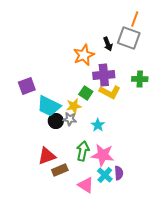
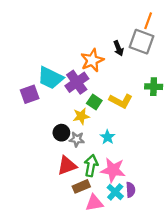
purple cross: (104, 75) -> (77, 82), moved, turned -30
cyan trapezoid: (49, 106) -> (50, 78), moved
gray star: (70, 119) -> (77, 139), moved
red triangle: (47, 156) -> (67, 166), moved
brown rectangle: (60, 170) -> (81, 186), moved
pink triangle: (86, 185) -> (94, 203), turned -42

